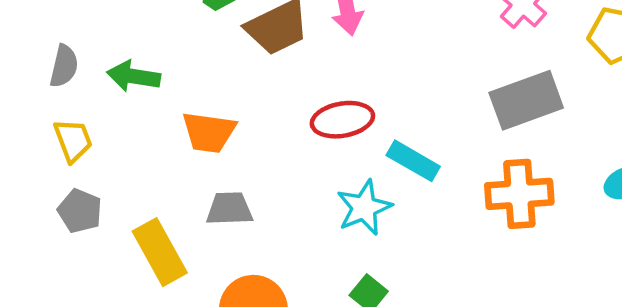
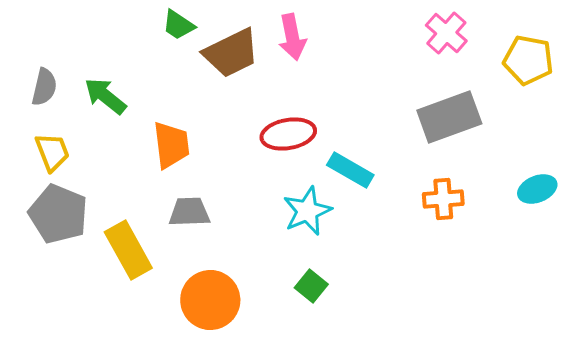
green arrow: (134, 76) -> (105, 96), turned 30
orange trapezoid: (209, 132) -> (171, 145), turned -105
orange cross: (519, 194) -> (443, 199), size x0.7
gray pentagon: (80, 211) -> (58, 214), size x1.5

